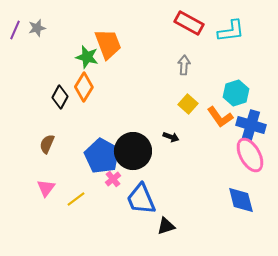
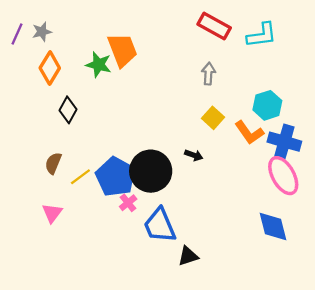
orange diamond: (84, 87) -> (50, 68), moved
yellow line: (76, 199) -> (80, 177), moved

